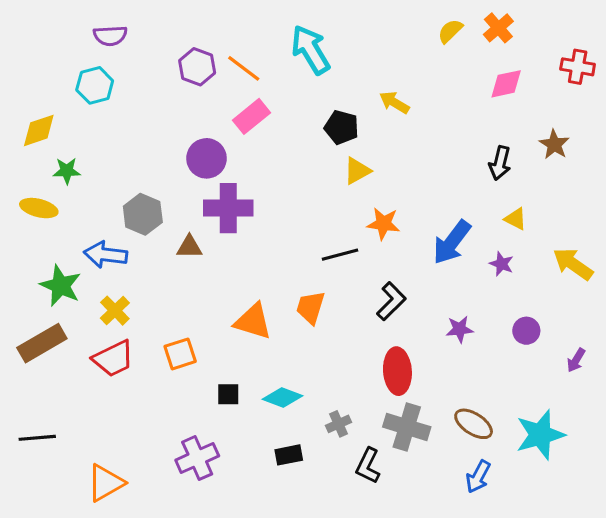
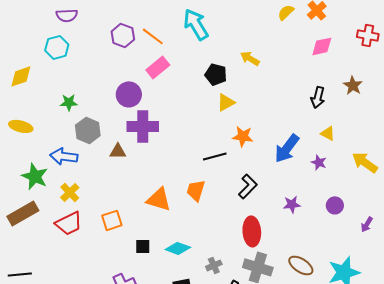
green star: (67, 171) -> (69, 102), moved

